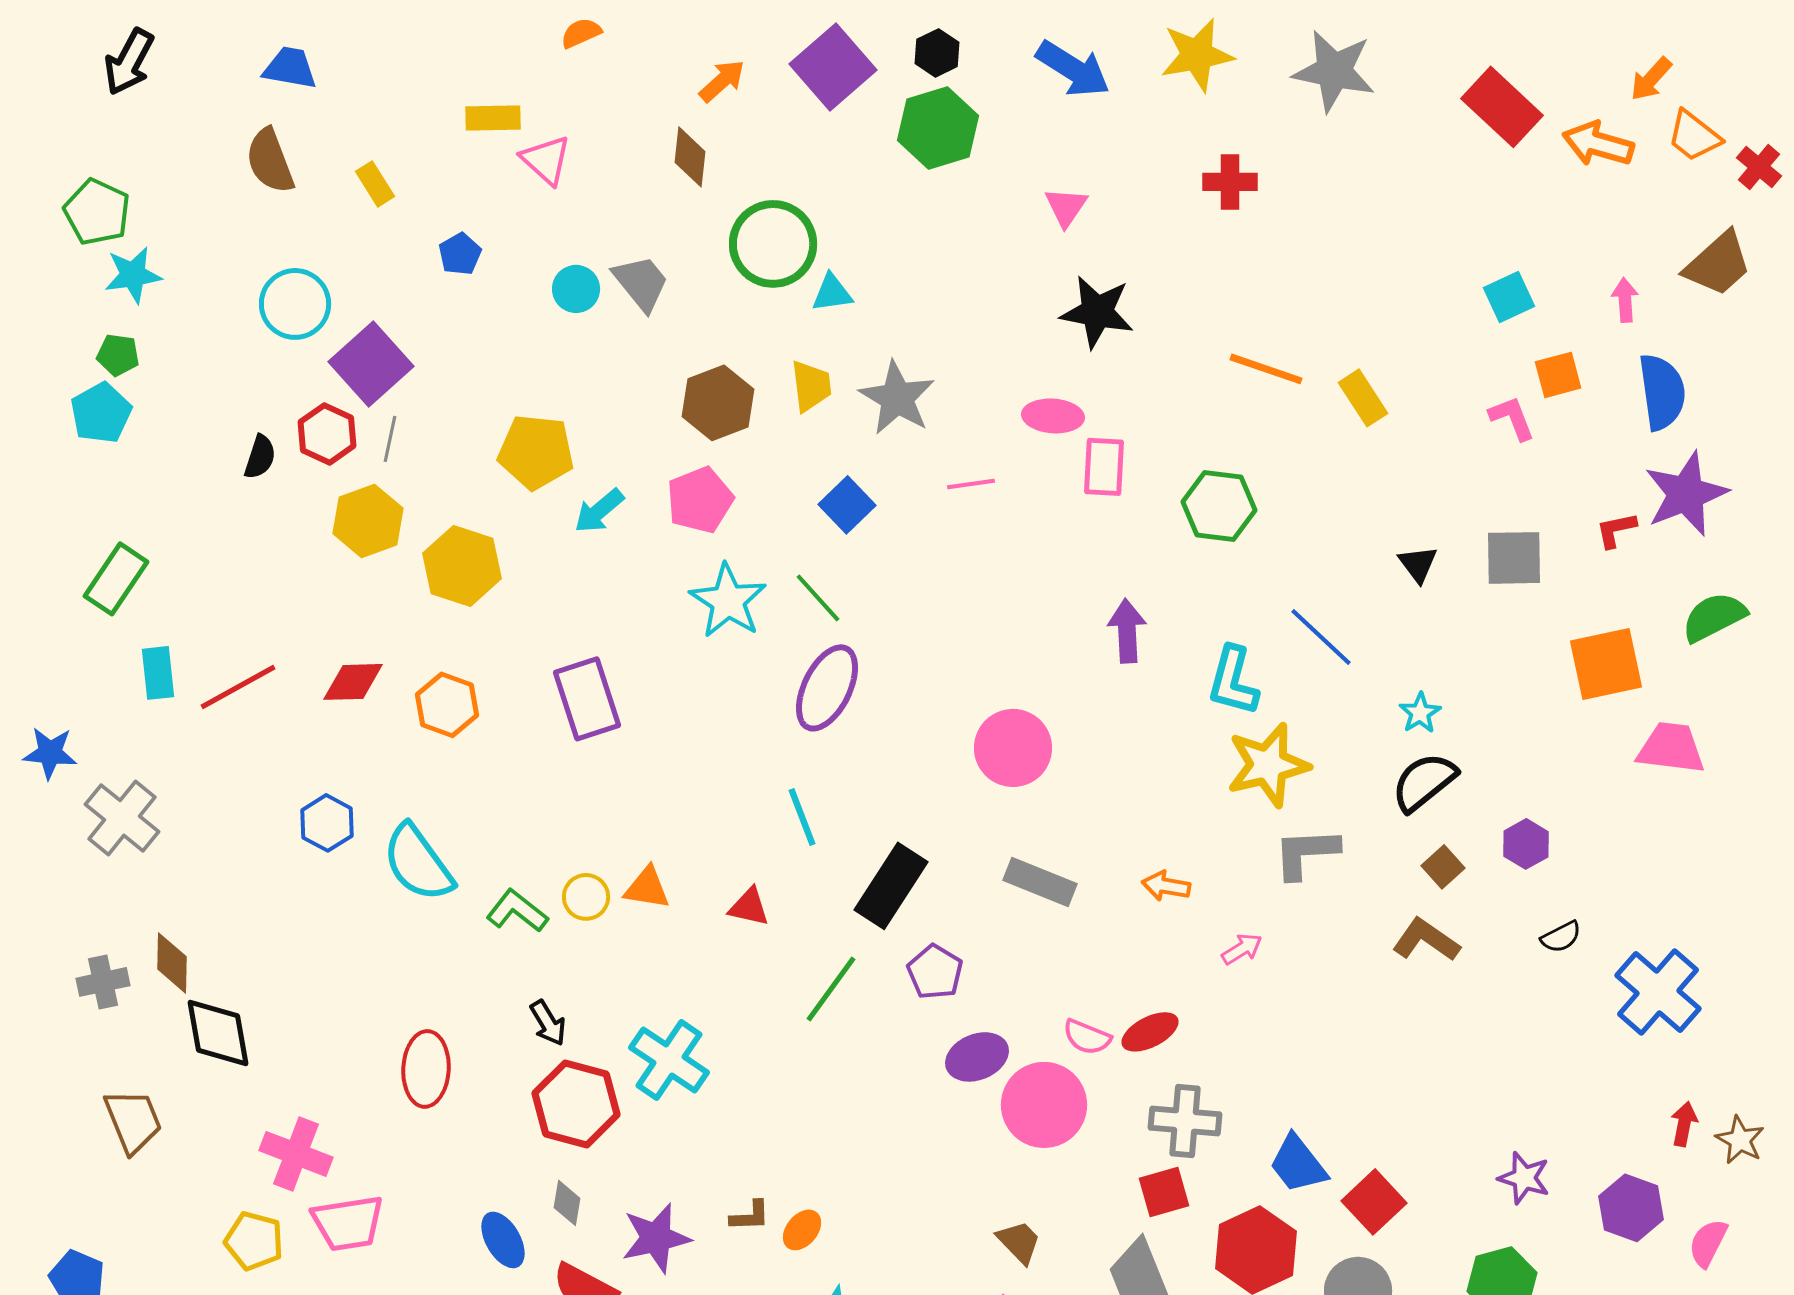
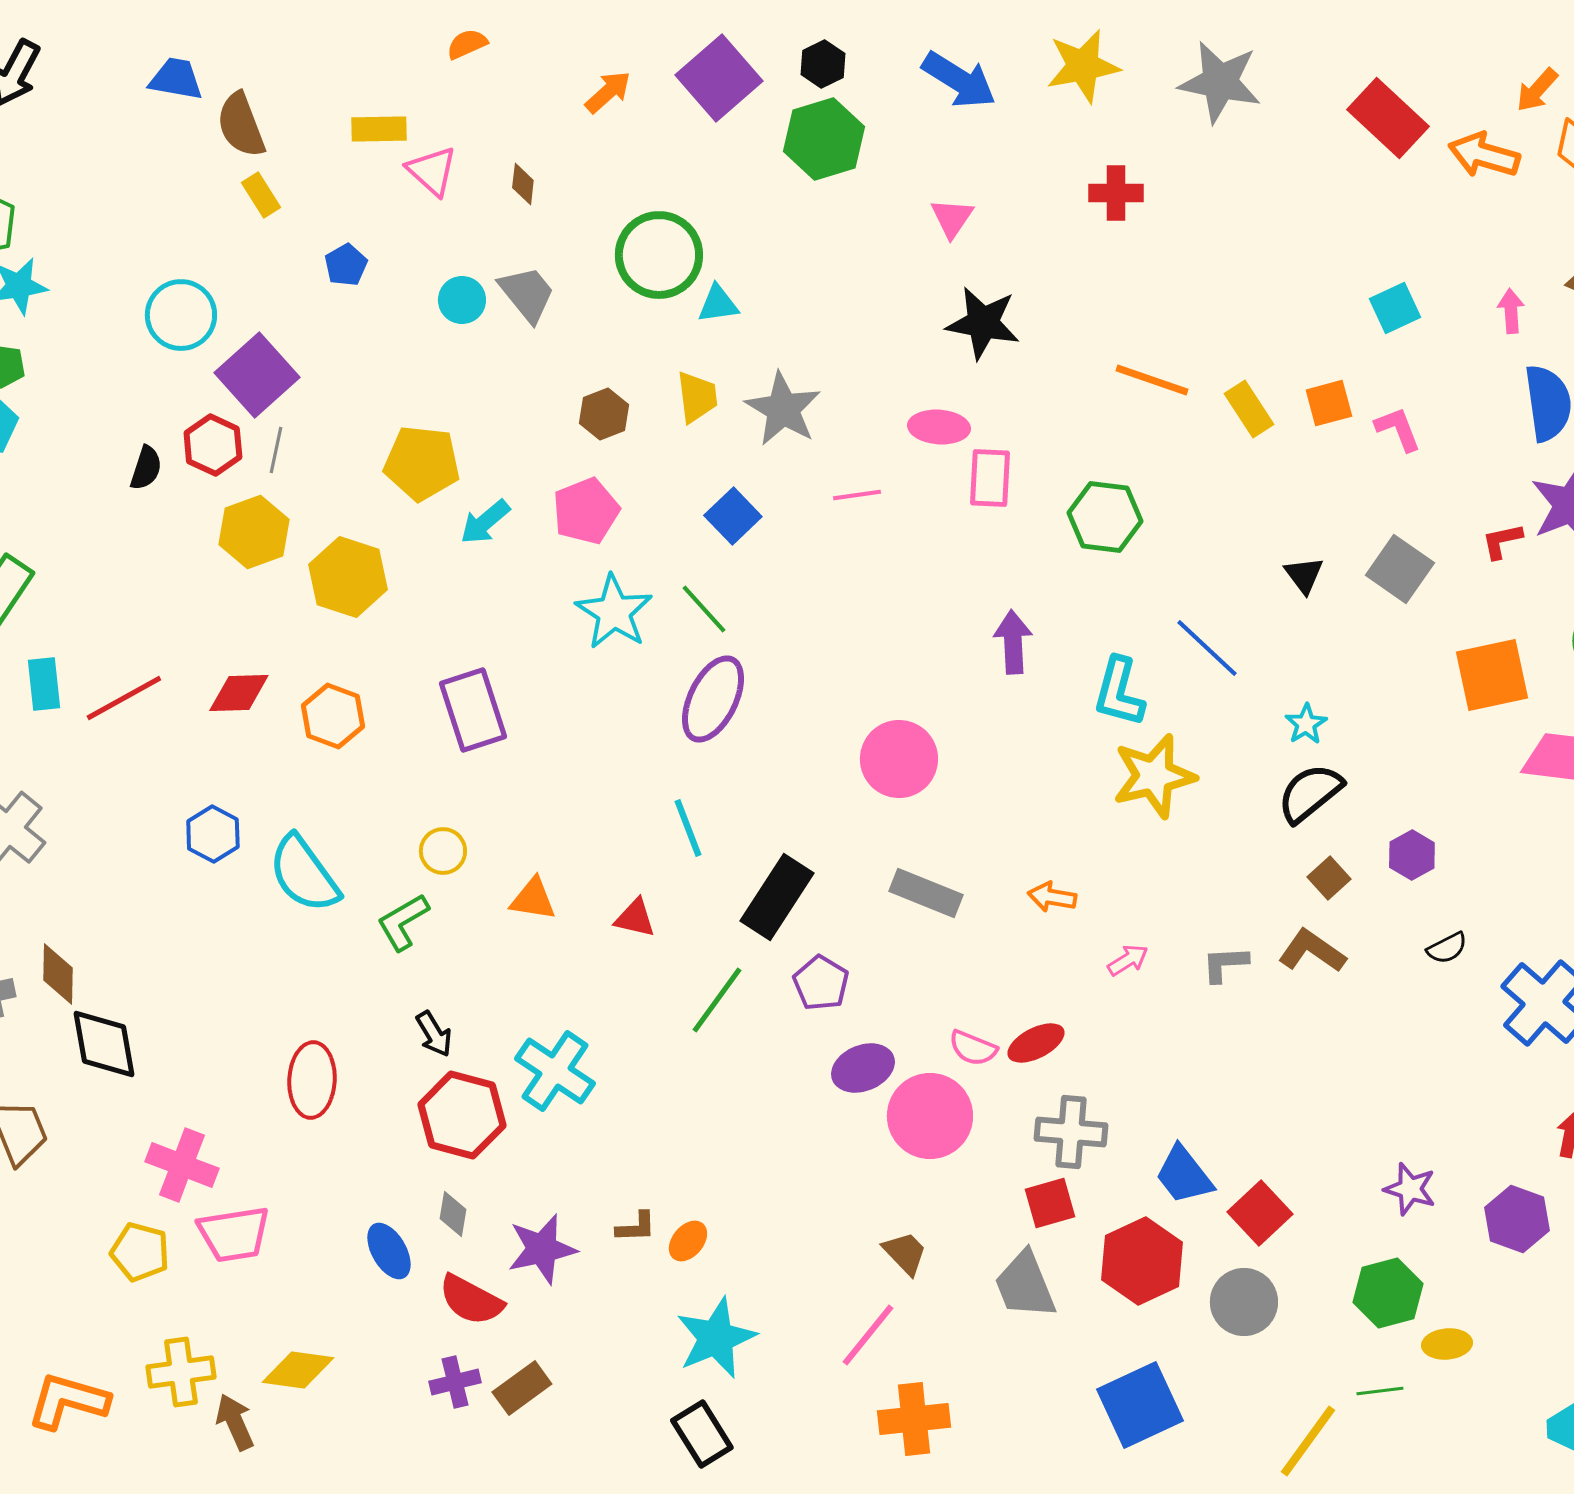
brown diamond: (690, 157) -> (523, 184), moved, size x0.7
brown semicircle: (270, 161) -> (241, 125), moved
orange square: (1558, 375) -> (1329, 403), moved
brown hexagon: (718, 403) -> (604, 414), size x0.7
gray square: (1514, 558) -> (1400, 569), turned 36
gray L-shape: (1306, 853) -> (1225, 964), moved, size x0.7
yellow circle: (586, 897) -> (443, 851), moved
green L-shape: (517, 911) -> (403, 922), turned -68

